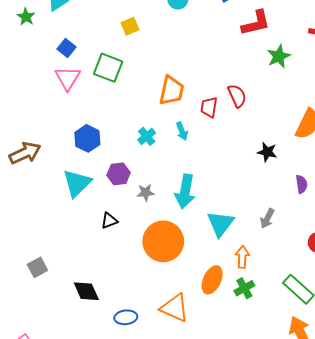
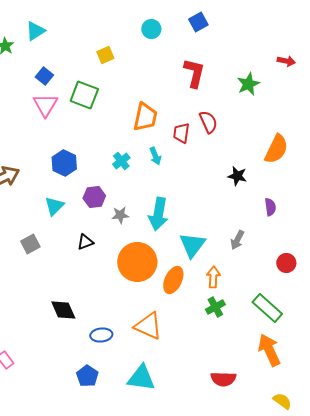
red L-shape: (256, 23) -> (194, 73), moved, turned -64
cyan triangle: (77, 183) -> (54, 206), size x0.7
gray square: (37, 267) -> (30, 244), moved
orange ellipse: (212, 280) -> (173, 280), moved

